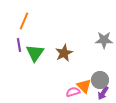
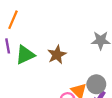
green triangle: (35, 53) -> (25, 55), turned 30

